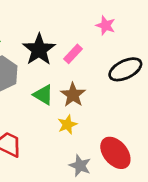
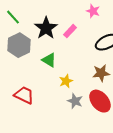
brown star: (73, 95) -> (101, 73), moved, turned 30
gray star: (80, 166) -> (75, 101), moved

